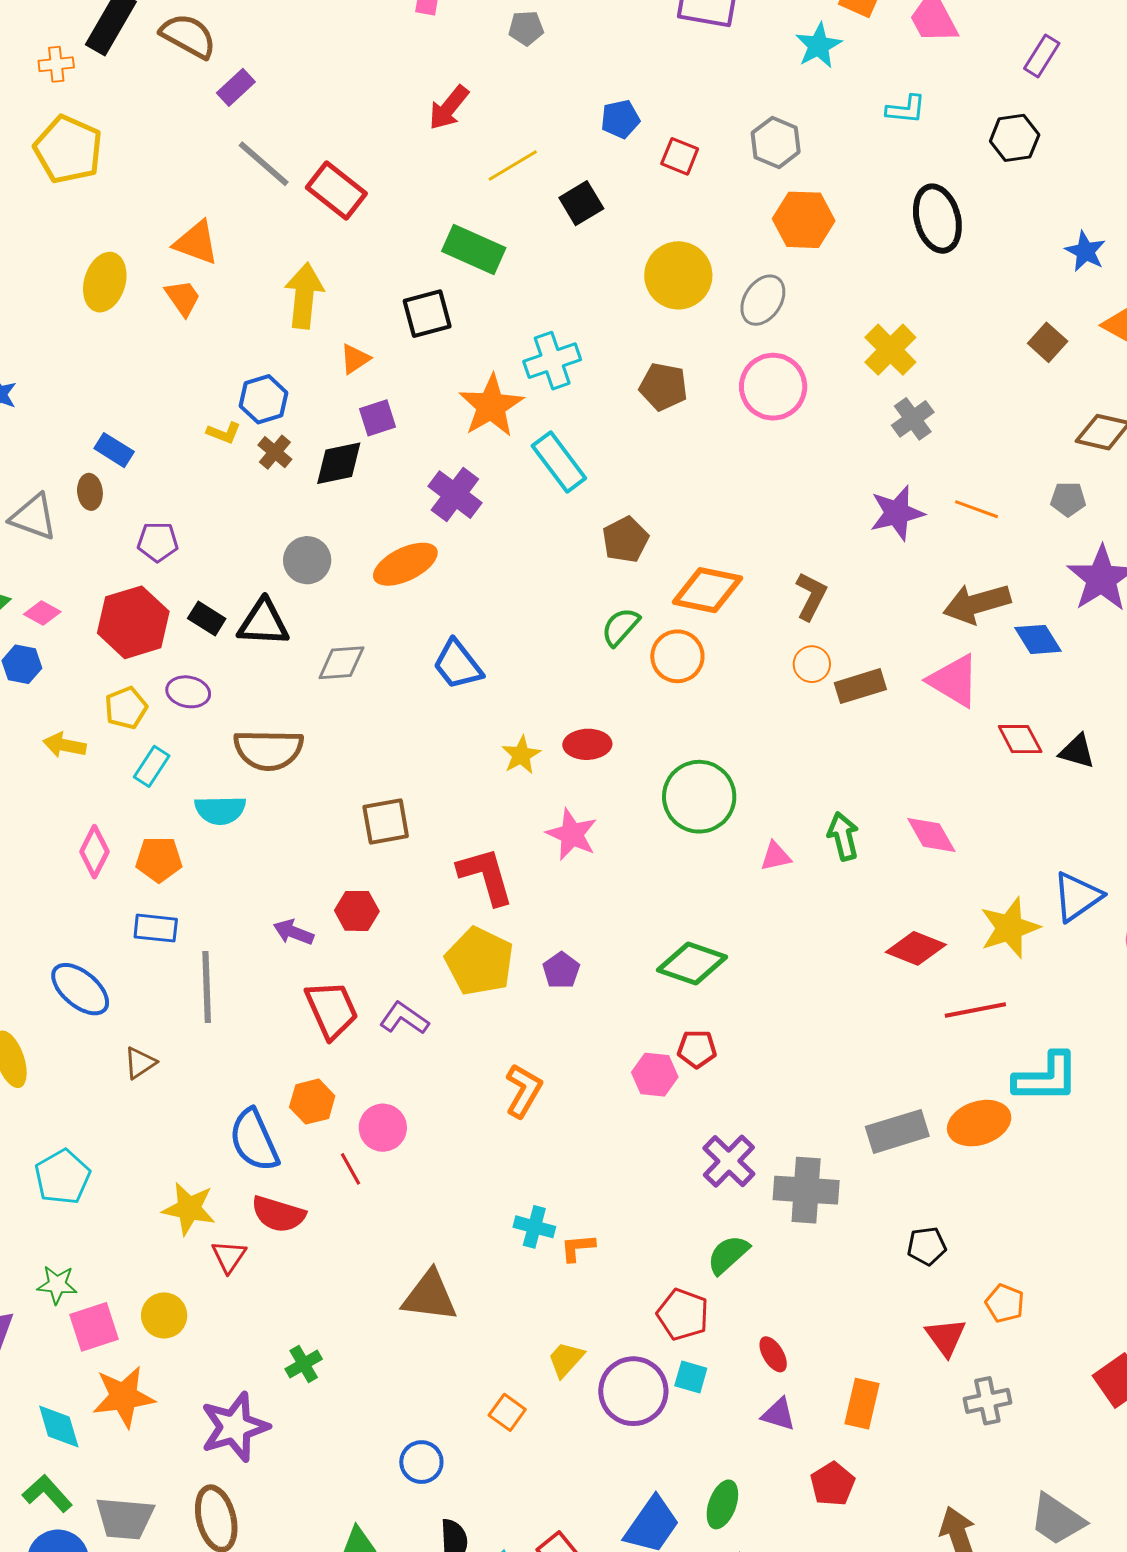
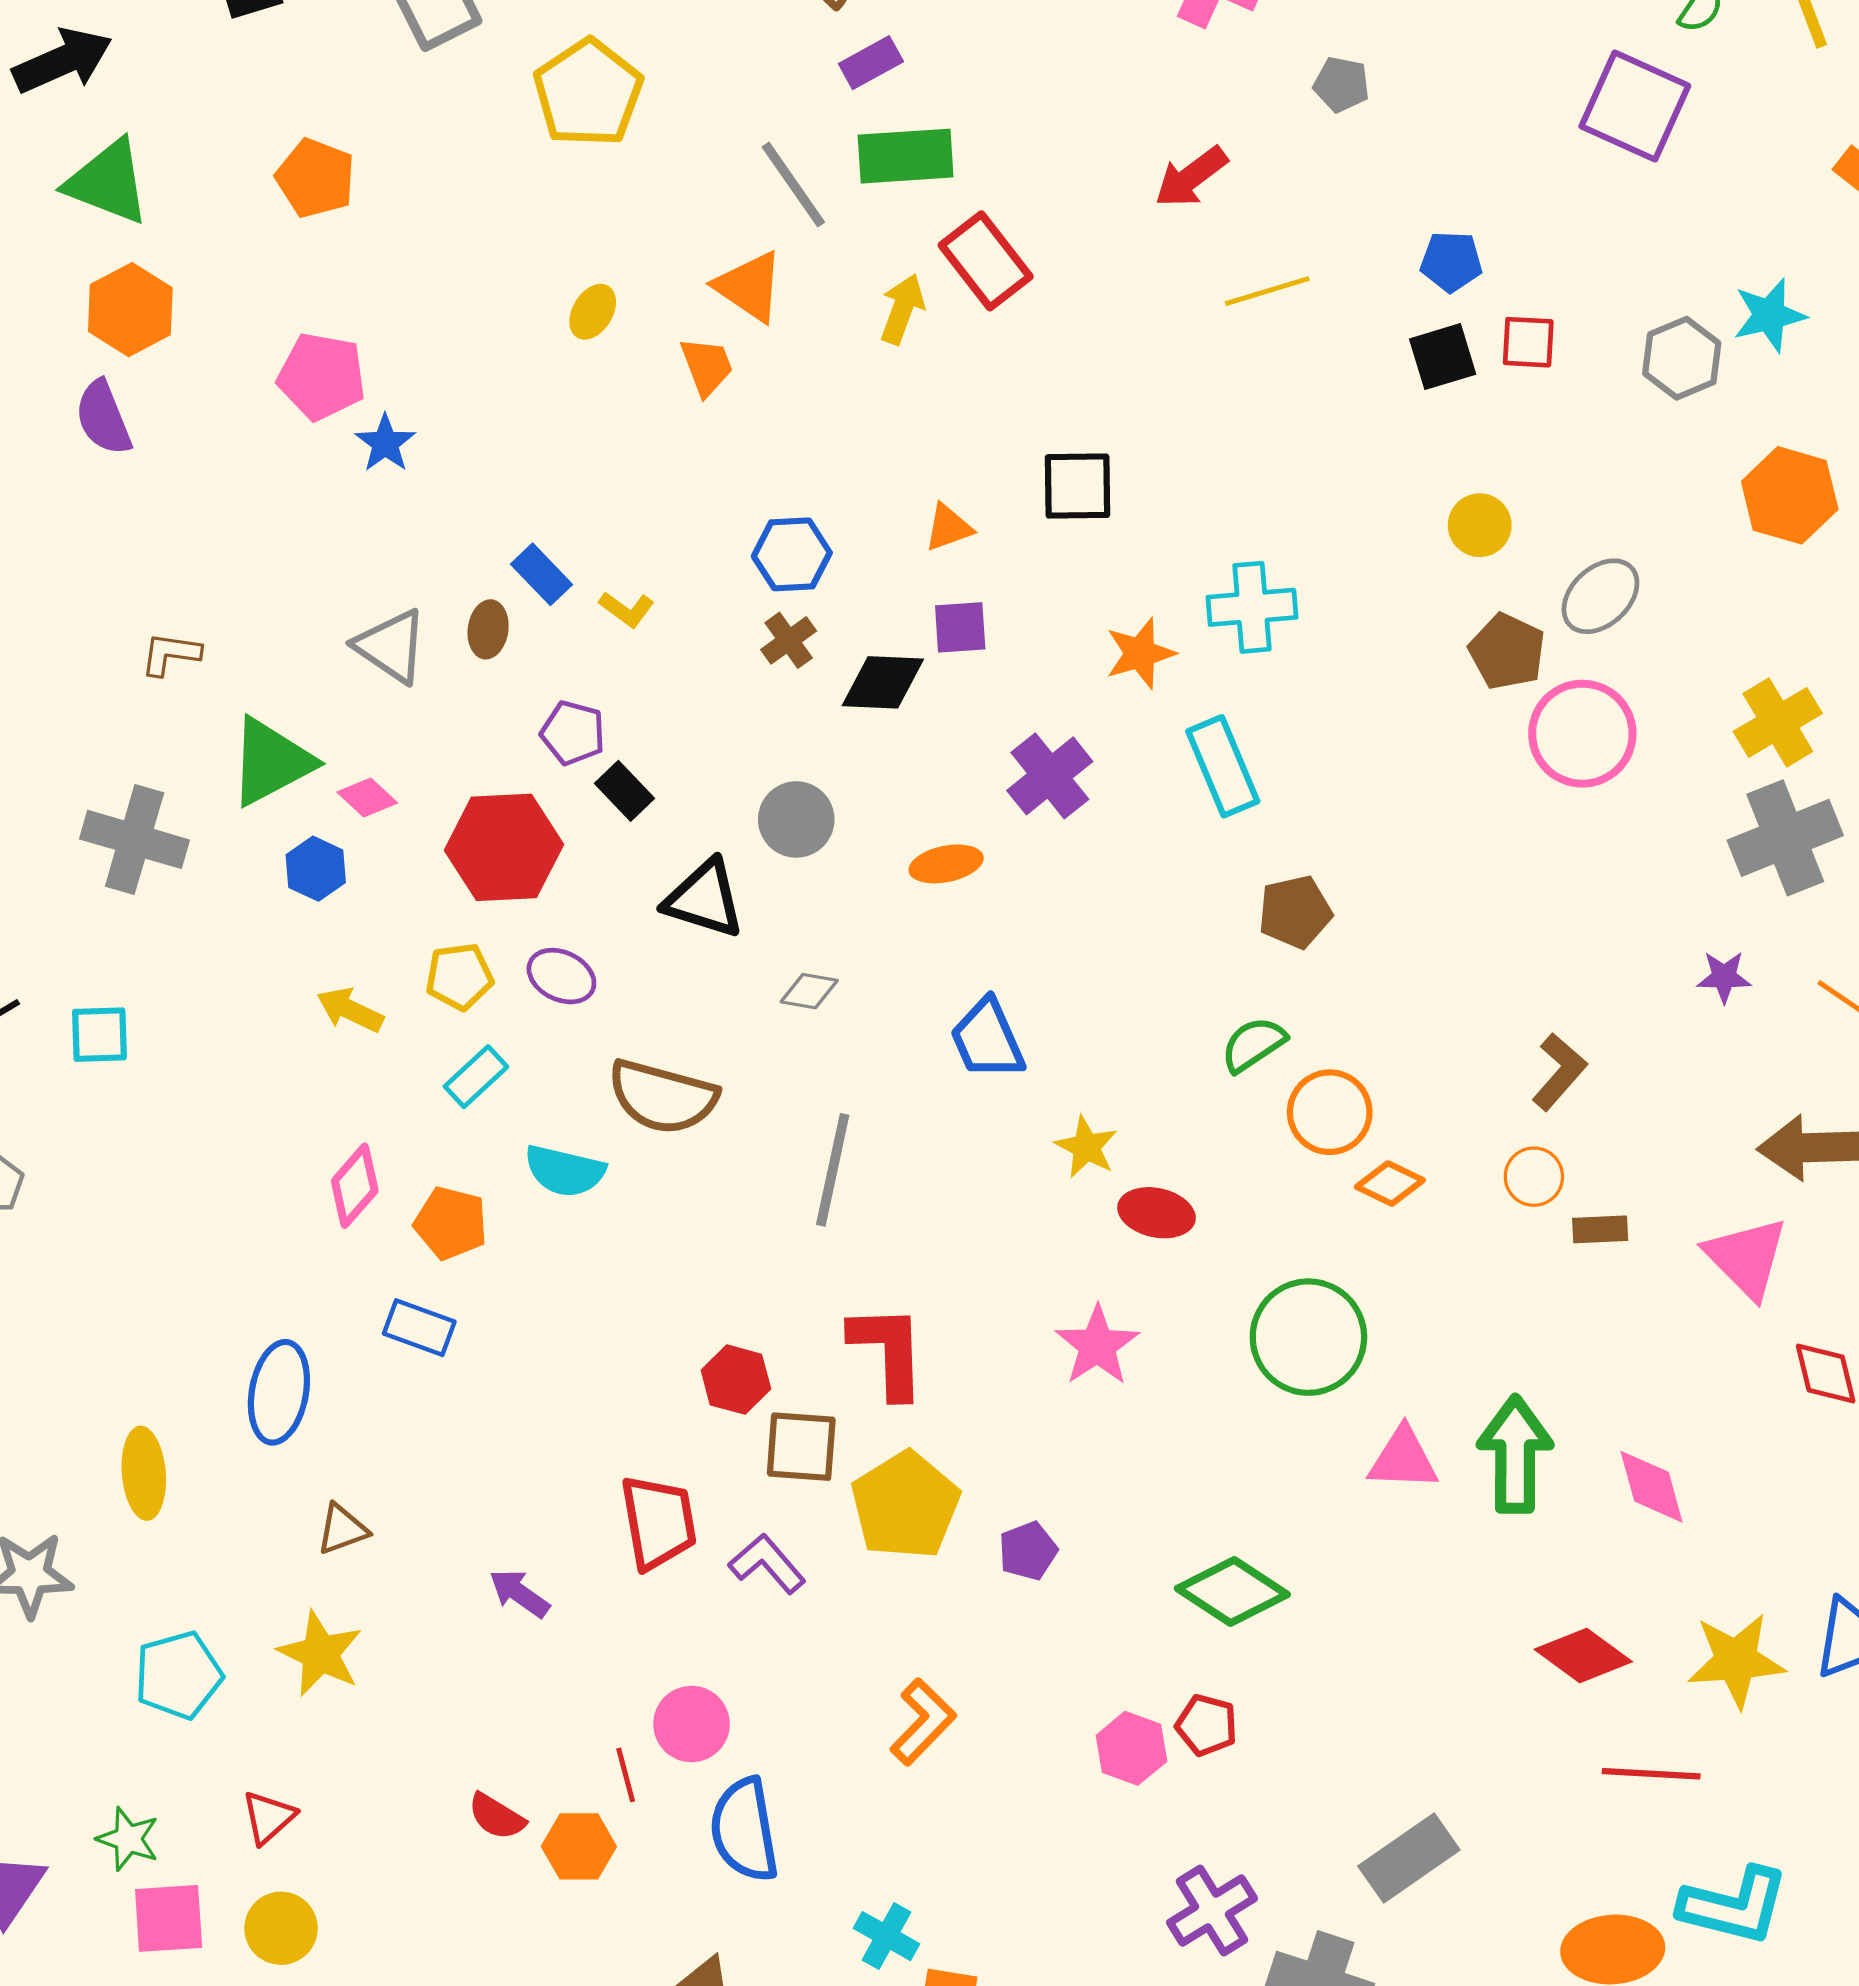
cyan star: (819, 46) -> (1769, 315), moved
red square: (680, 156) -> (1528, 342), turned -33
gray line: (264, 164) -> (793, 185), moved
black square: (581, 203) -> (1443, 357), moved
orange hexagon: (804, 220) -> (1790, 495), moved
green rectangle: (474, 250) -> (906, 156), moved, turned -42
yellow circle: (678, 275) -> (1480, 525), size x0.6
yellow ellipse: (105, 282) -> (593, 312), size x0.6
yellow arrow: (304, 296) -> (902, 309), moved, size x0.7
brown pentagon: (663, 387) -> (1507, 652), moved
orange star: (491, 406) -> (1140, 653), size x0.7
gray cross: (913, 419) -> (1785, 838), size x1.6
yellow L-shape: (224, 433) -> (627, 609), moved
purple star: (897, 513) -> (1724, 977), size x0.6
orange ellipse: (405, 564) -> (946, 864), size x0.7
orange diamond: (707, 590) -> (1390, 1184), moved, size x0.6
black rectangle: (207, 618) -> (624, 791), moved
gray diamond: (341, 663) -> (809, 991), size x0.7
brown rectangle: (860, 686) -> (1600, 1229), size x0.7
yellow star: (521, 755) -> (1086, 1147), moved, turned -30
brown square: (386, 822) -> (801, 1447), moved
green arrow: (843, 836) -> (1515, 1454), size x1.5
pink triangle: (776, 856) -> (1403, 1459), size x1.4
red L-shape: (486, 876) -> (888, 1351), moved
purple arrow: (294, 932) -> (519, 1593), moved
gray line: (207, 987) -> (833, 1170), moved
blue ellipse: (80, 989) -> (279, 1392), turned 46
orange hexagon: (312, 1102) -> (579, 1846), moved
gray rectangle: (897, 1131) -> (1409, 1858), moved, turned -32
blue semicircle: (254, 1140) -> (744, 1830), moved
yellow star: (189, 1209) -> (320, 1654), moved
red semicircle: (278, 1214) -> (497, 1817), size x0.7
red triangle: (229, 1256) -> (268, 1817), moved

